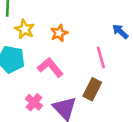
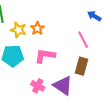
orange star: (59, 33) -> (37, 28), moved
pink L-shape: (50, 67) -> (45, 56), turned -30

